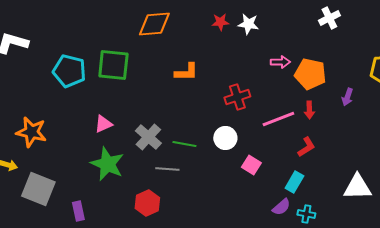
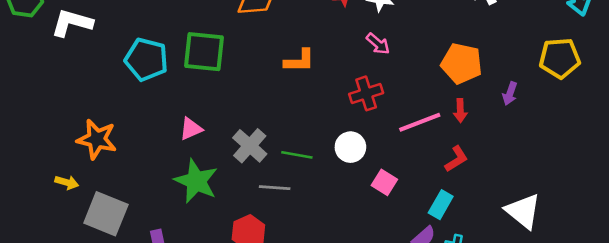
pink arrow: (280, 62) -> (378, 44), moved, turned 42
white triangle: (357, 187) -> (523, 211), turned 40

